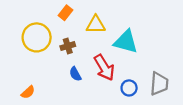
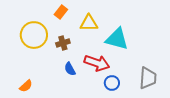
red arrow: (104, 68) -> (97, 63), turned -40
blue circle: (129, 88) -> (112, 83), moved

